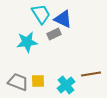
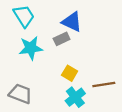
cyan trapezoid: (41, 14) -> (24, 16), moved
yellow square: (38, 81) -> (70, 73), moved, turned 32

